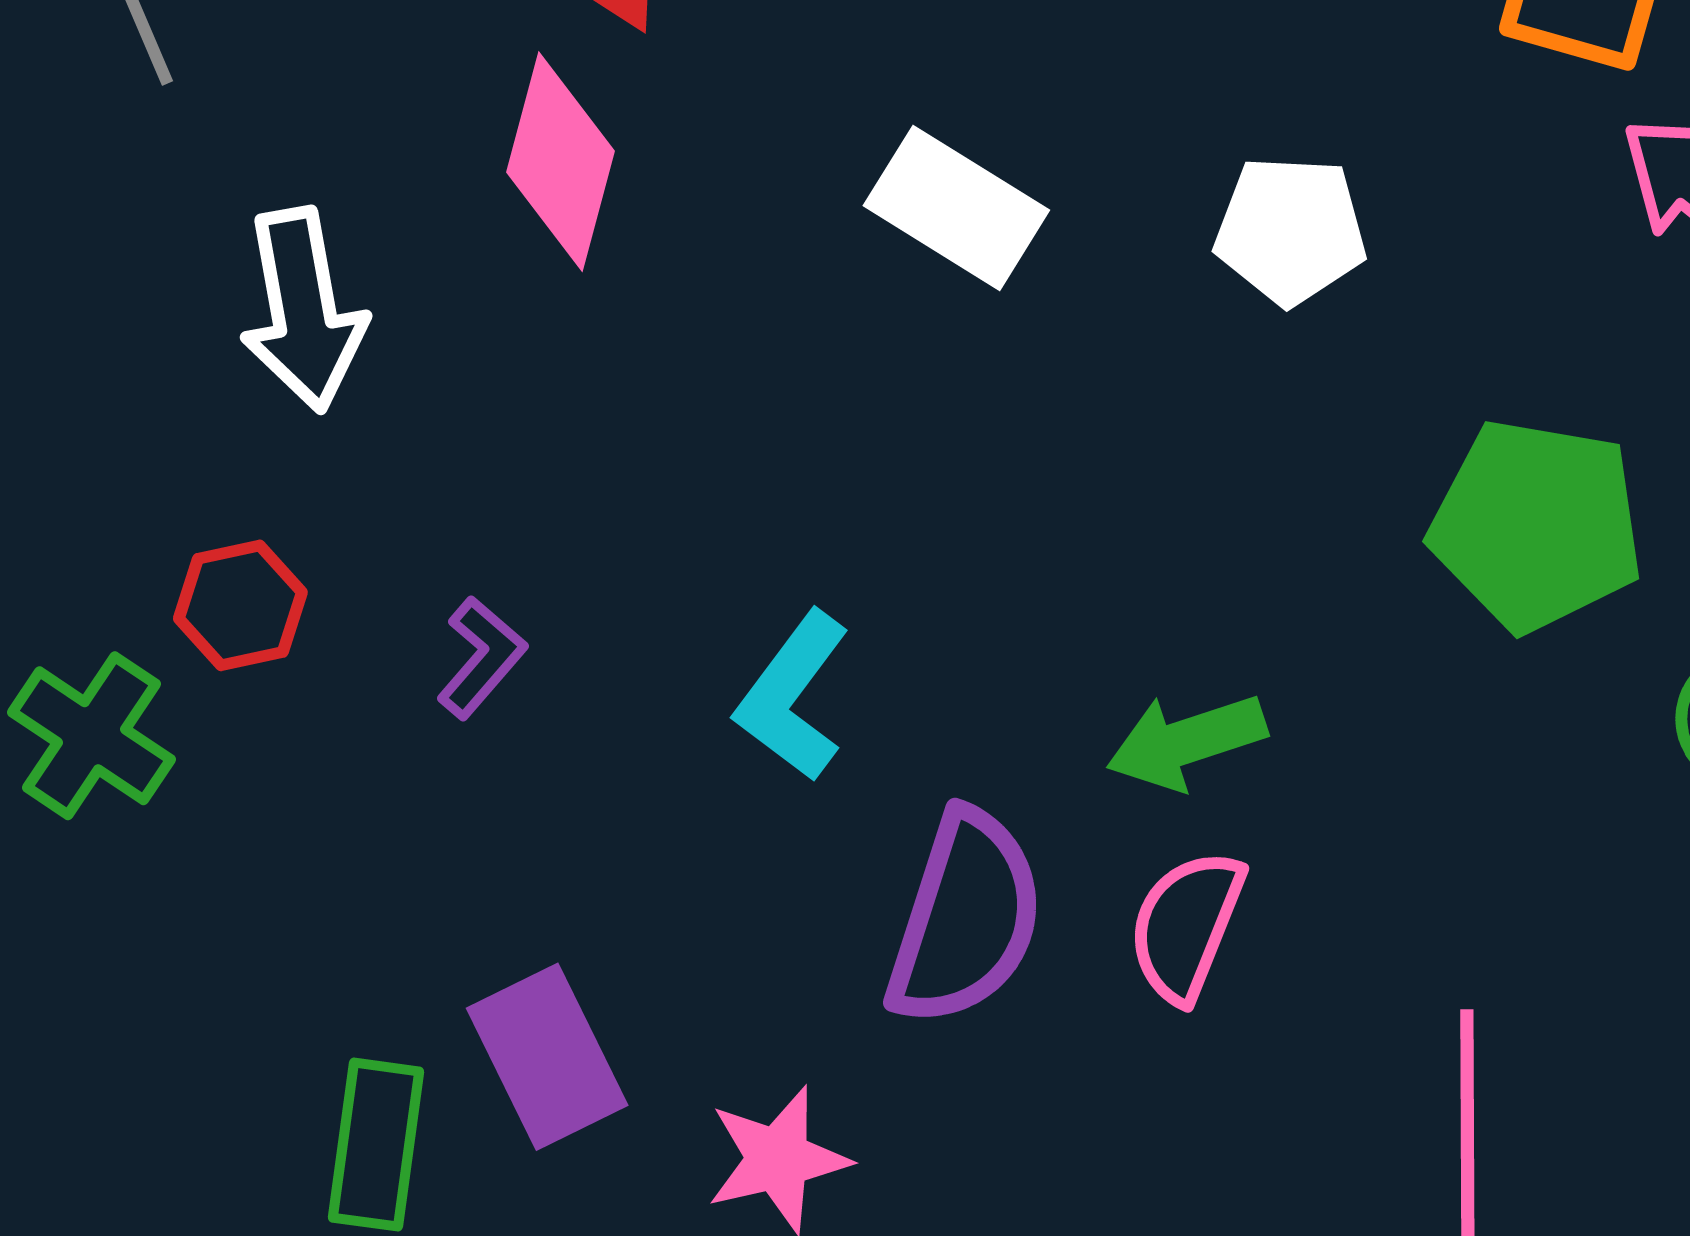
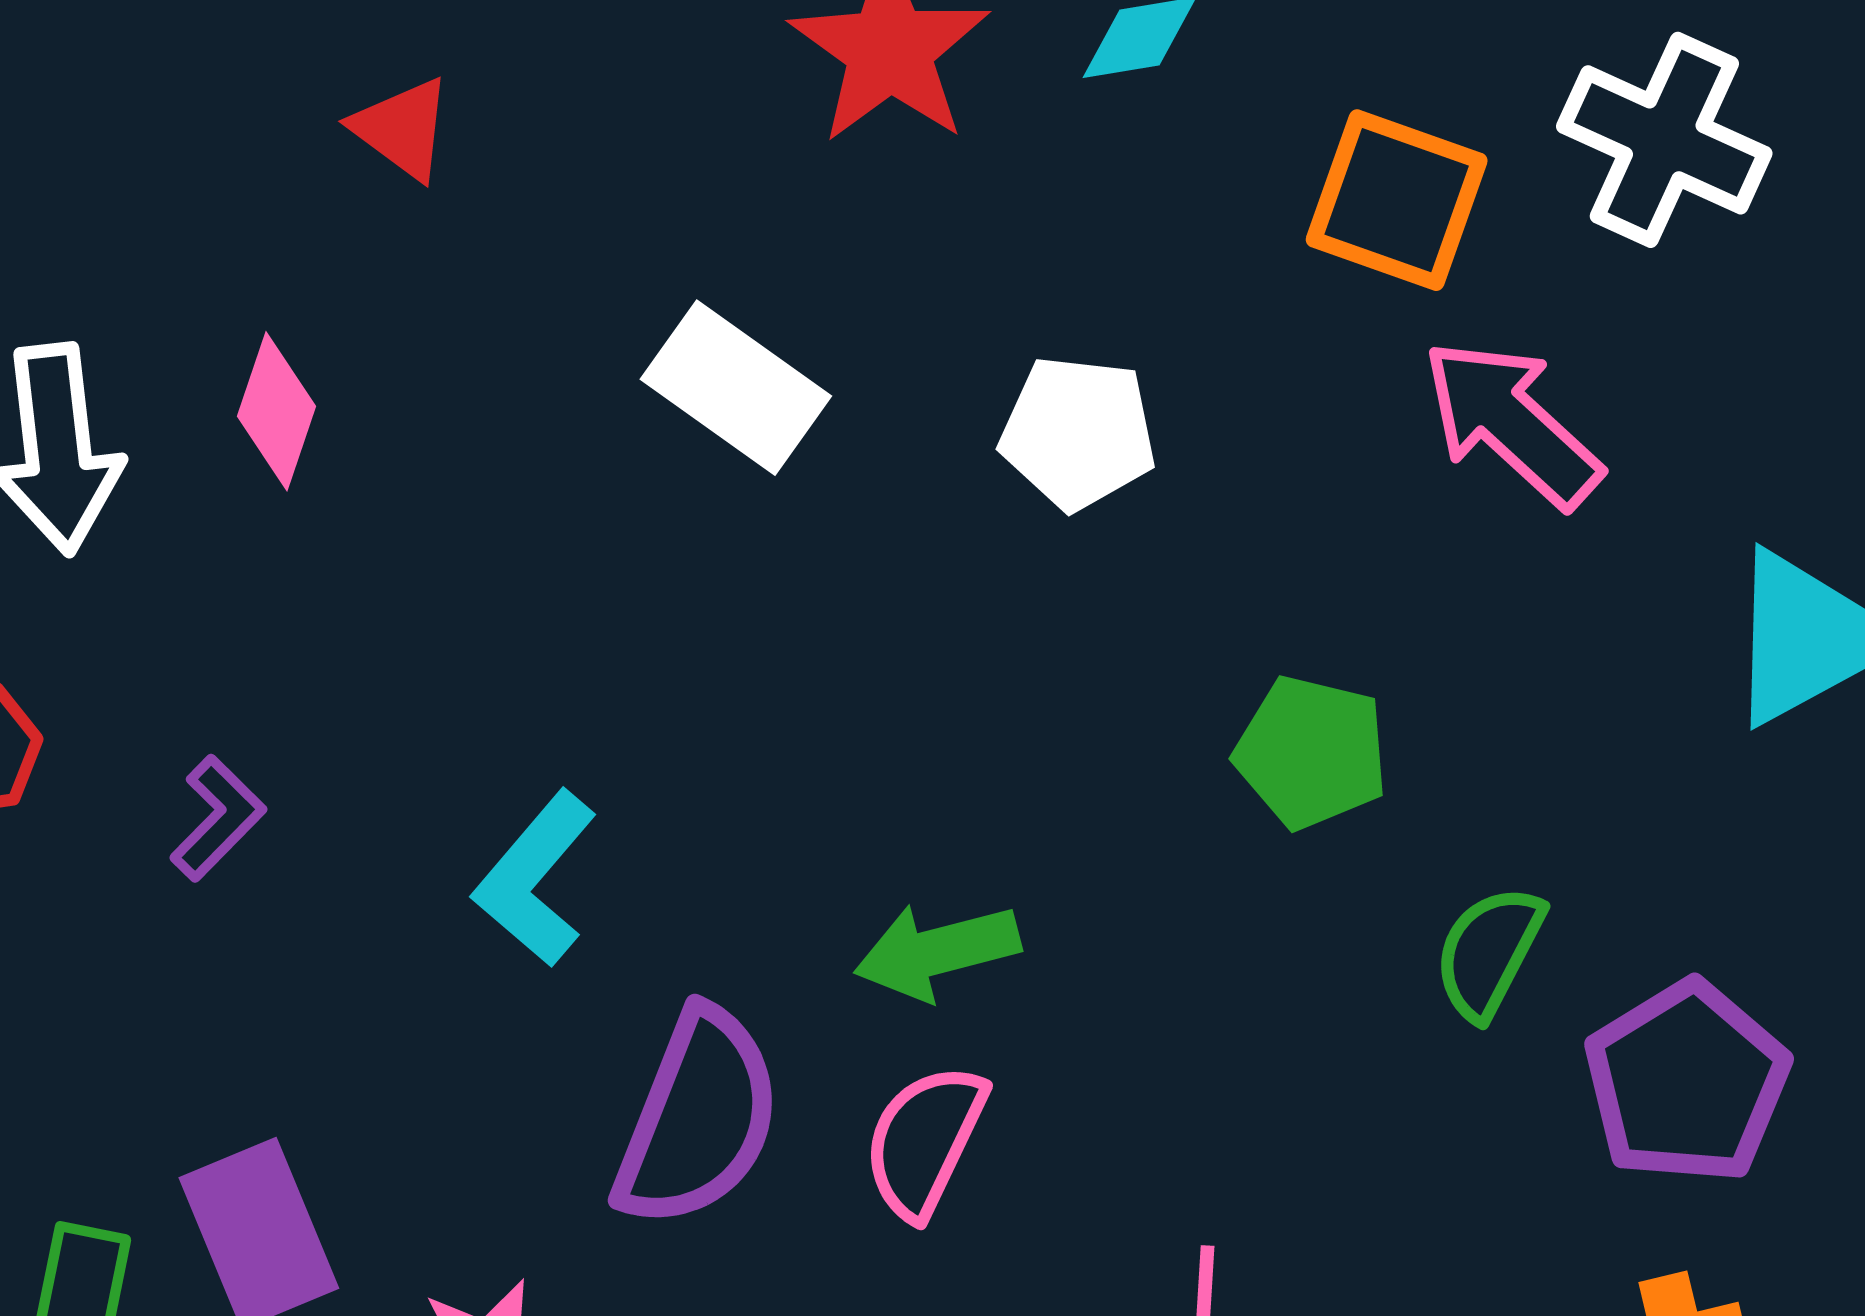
pink diamond: (561, 162) -> (277, 411), moved, size x0.7
green pentagon: (1537, 525) -> (1311, 752), size x0.7

